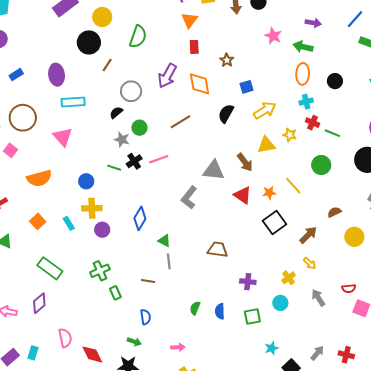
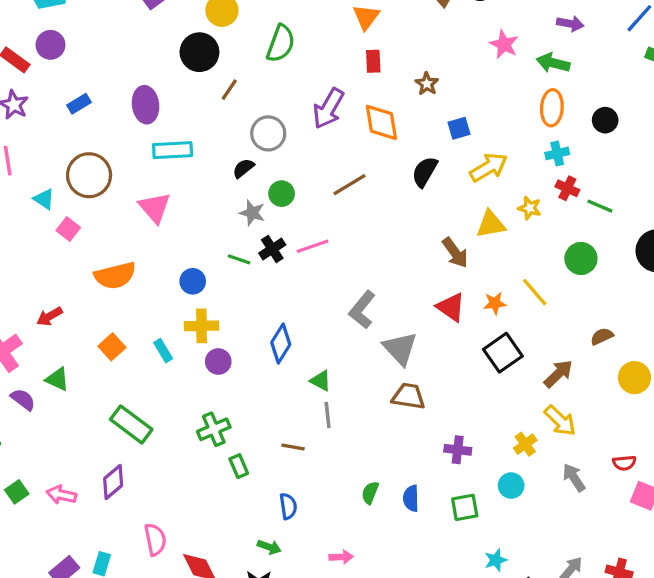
gray triangle: (214, 170) -> (400, 348), moved, turned 40
yellow arrow: (310, 263) -> (560, 421), size x1.5

